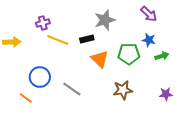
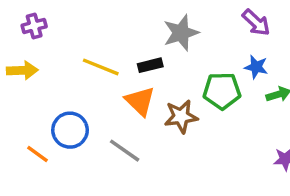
purple cross: (43, 23) -> (34, 26), moved
orange triangle: (100, 59) -> (140, 101), moved
brown star: (123, 90) -> (181, 116), moved
orange line: (26, 98) -> (38, 154), moved

